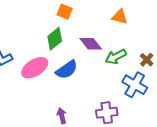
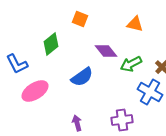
green diamond: (55, 39) -> (51, 44), moved
pink ellipse: (35, 68) -> (35, 91), moved

